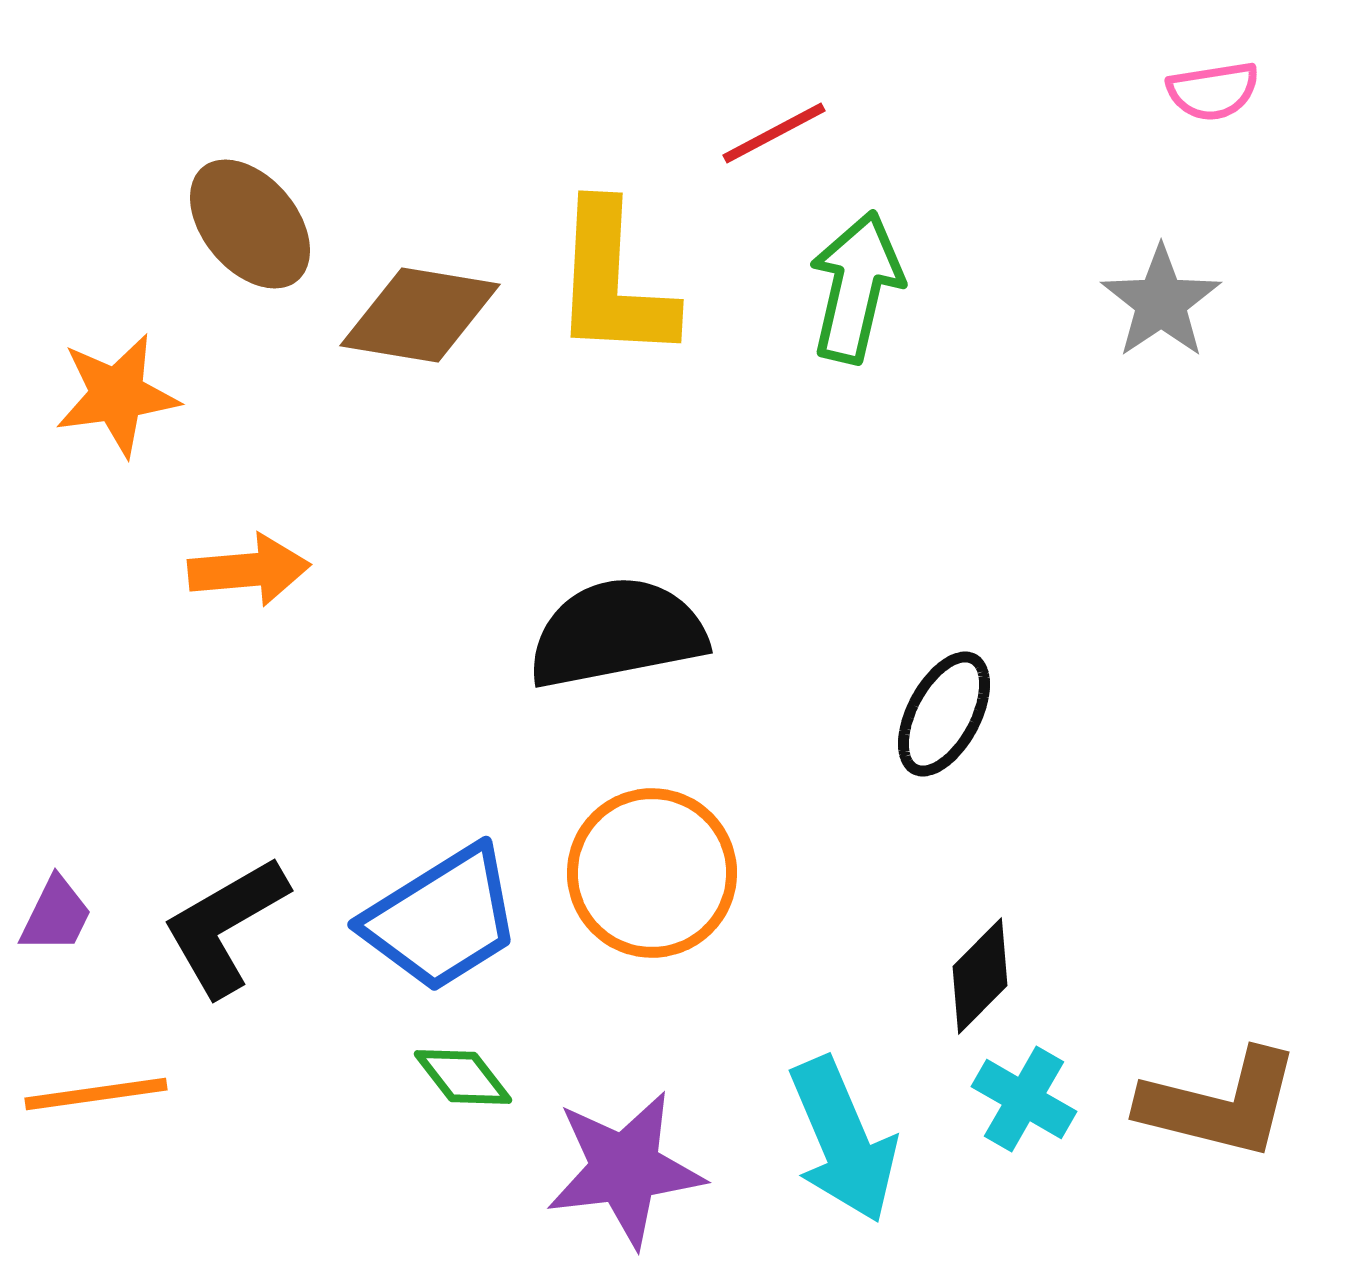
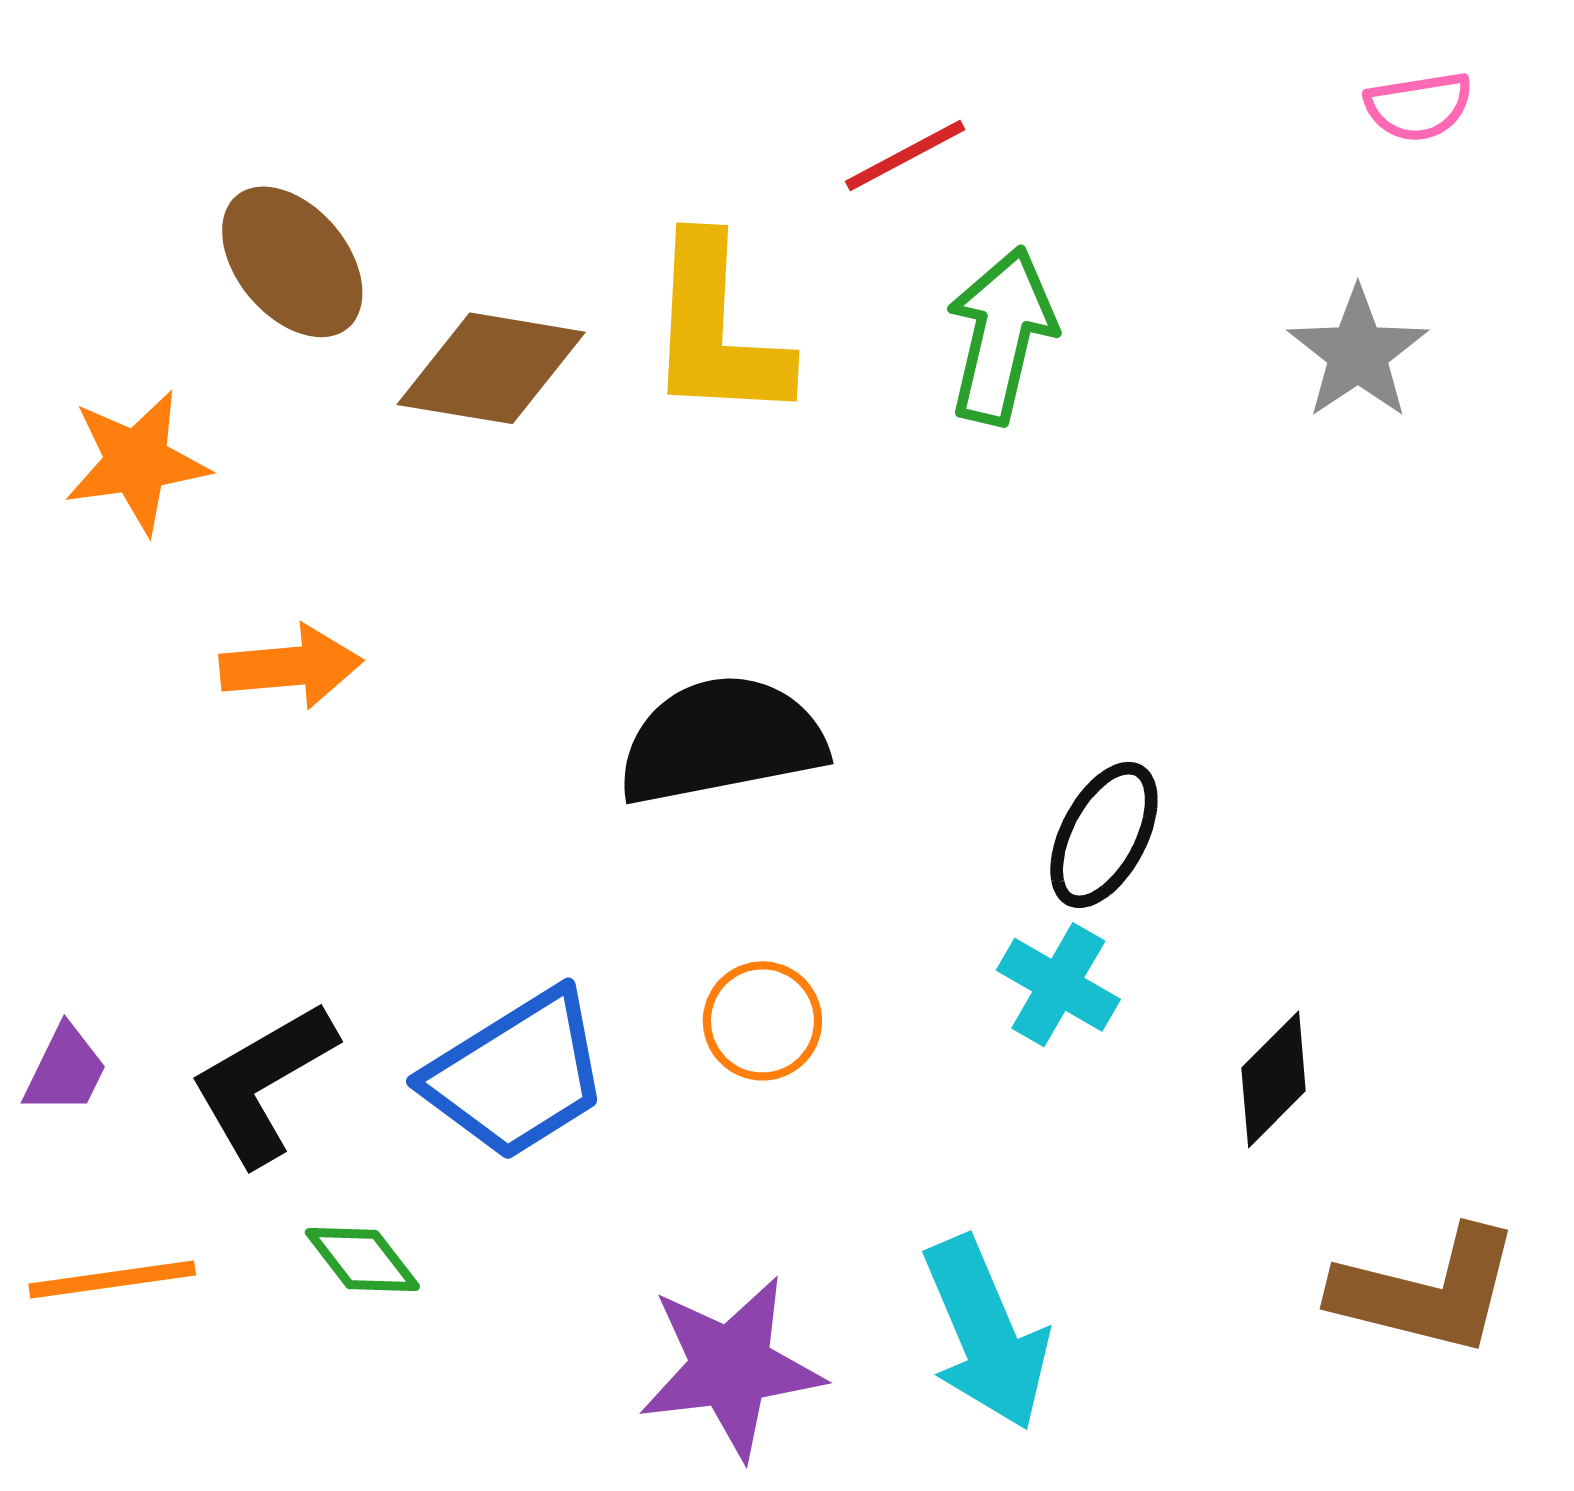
orange circle: (652, 873) -> (762, 1021), size x0.6
black diamond: (980, 976) -> (1274, 1079), moved
green diamond: (463, 1077) -> (362, 1260), moved
cyan cross: (1024, 1099) -> (1058, 985), moved

